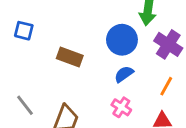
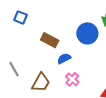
blue semicircle: (124, 74) -> (64, 58), moved
pink cross: (121, 107) -> (72, 79), moved

